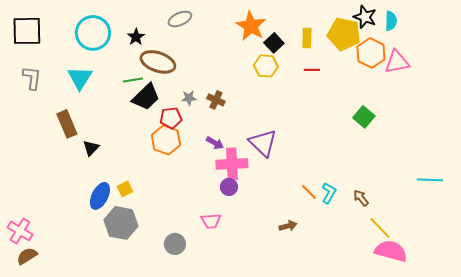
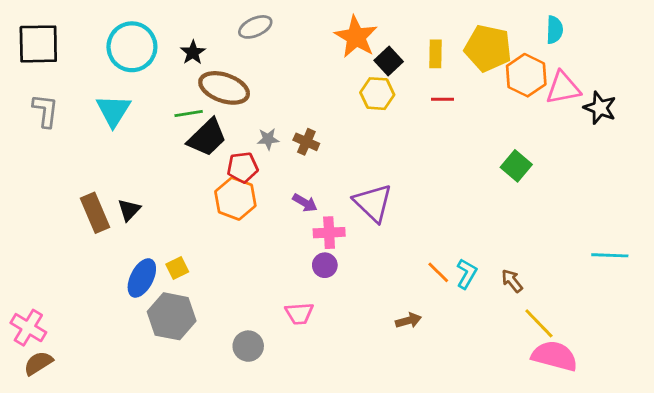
black star: (365, 17) -> (600, 108), moved
brown rectangle: (67, 124) -> (95, 213), moved
pink cross: (232, 164) -> (329, 233), size x0.7

